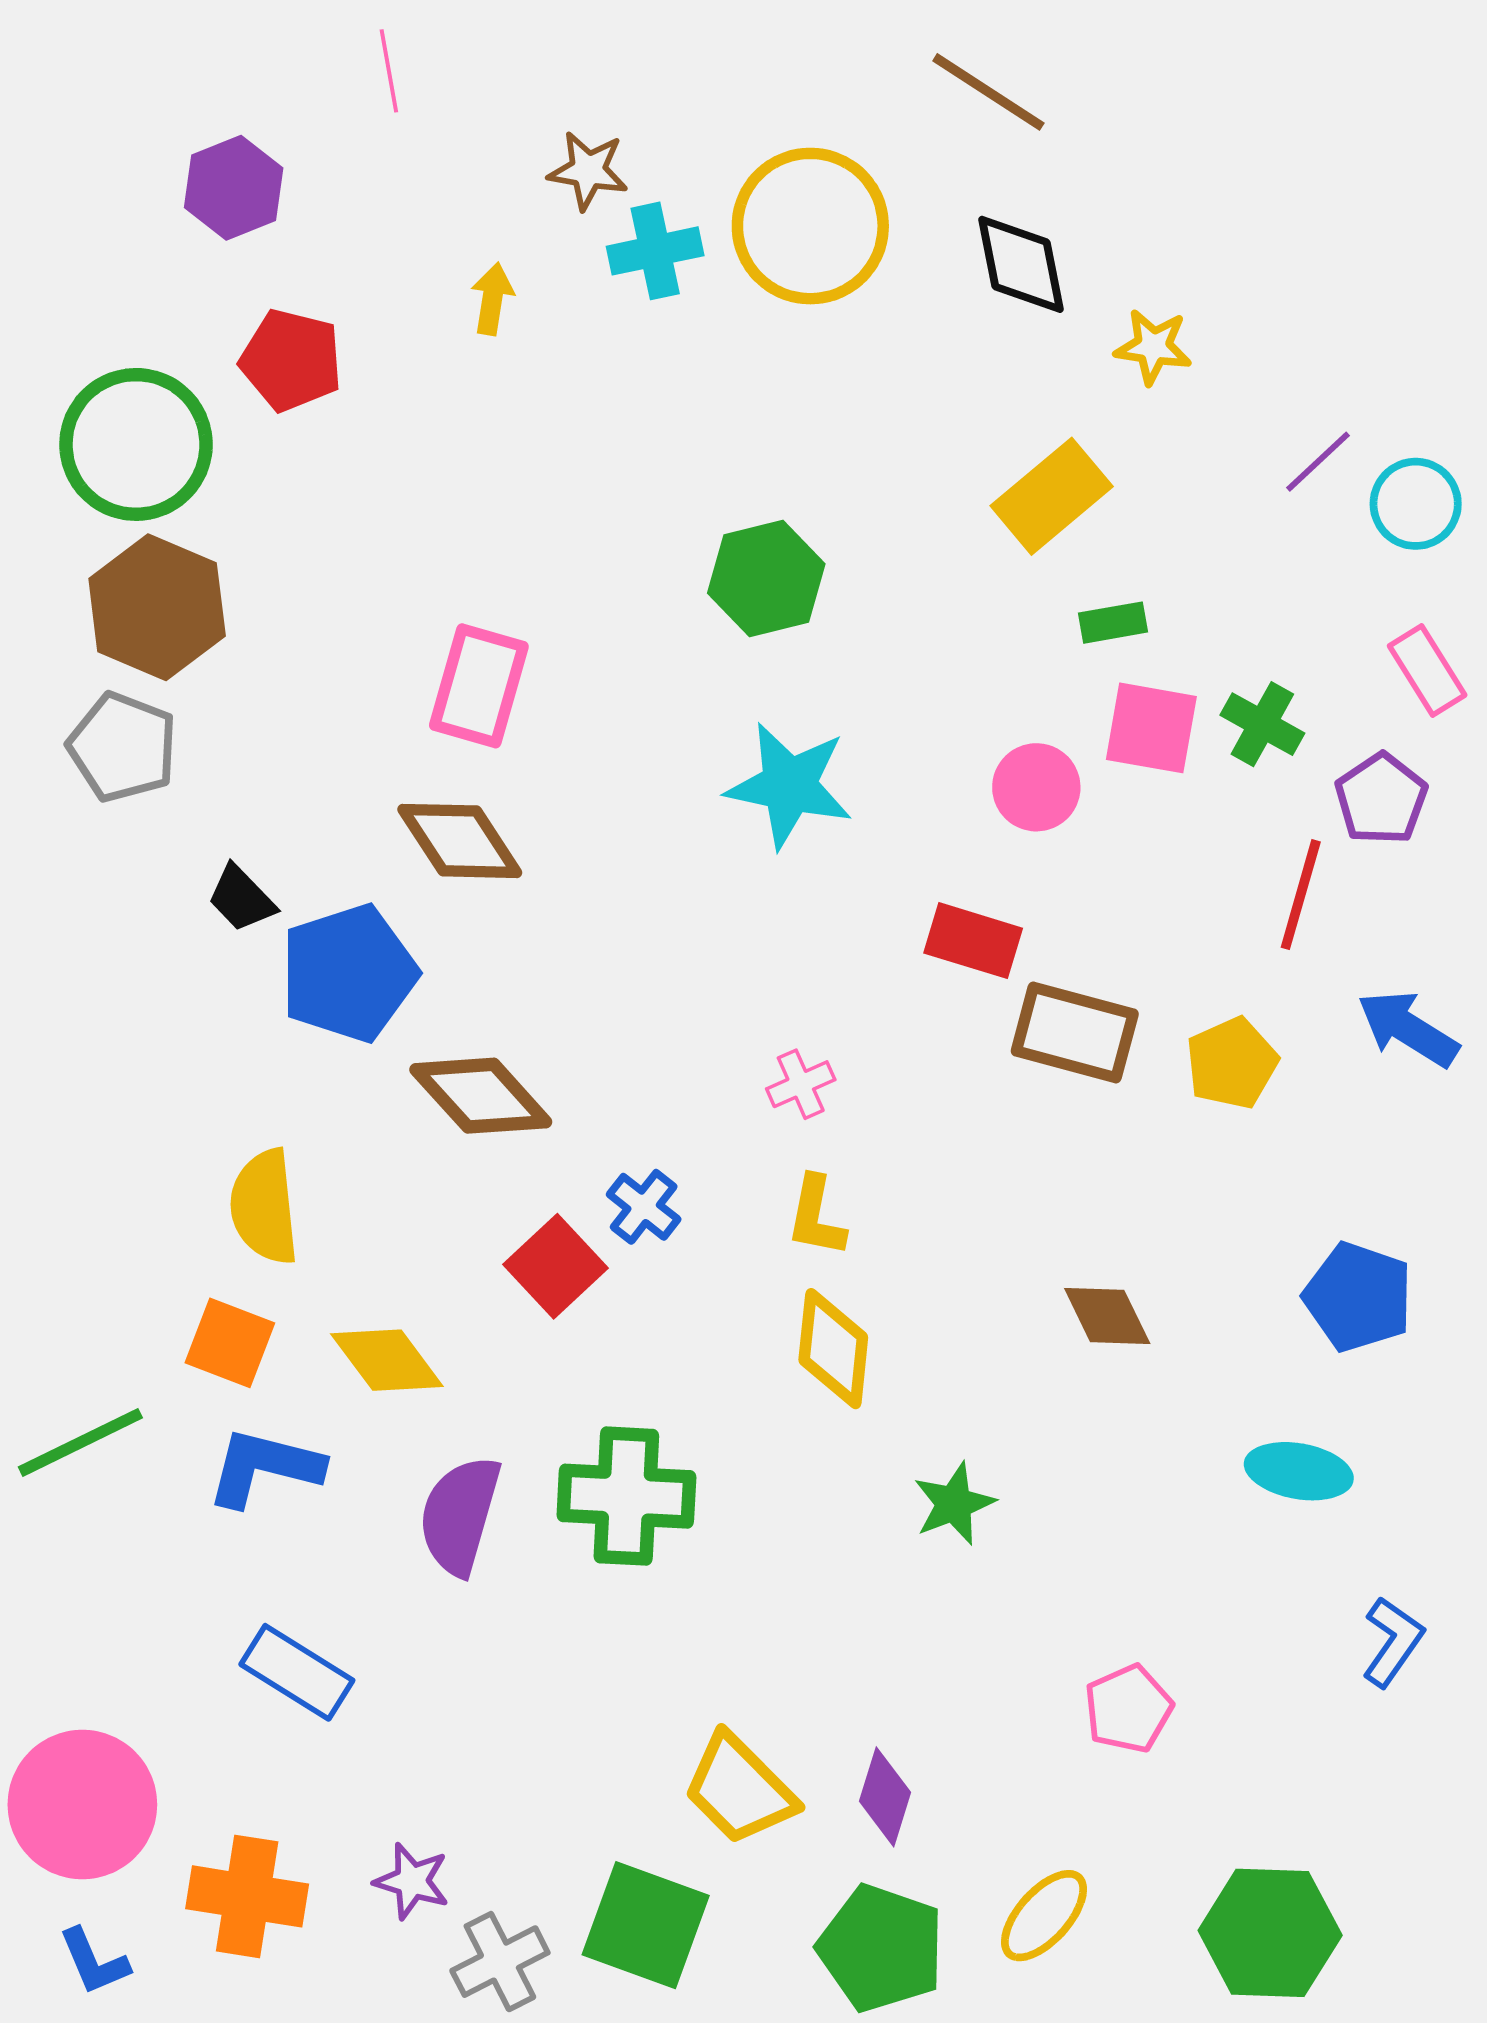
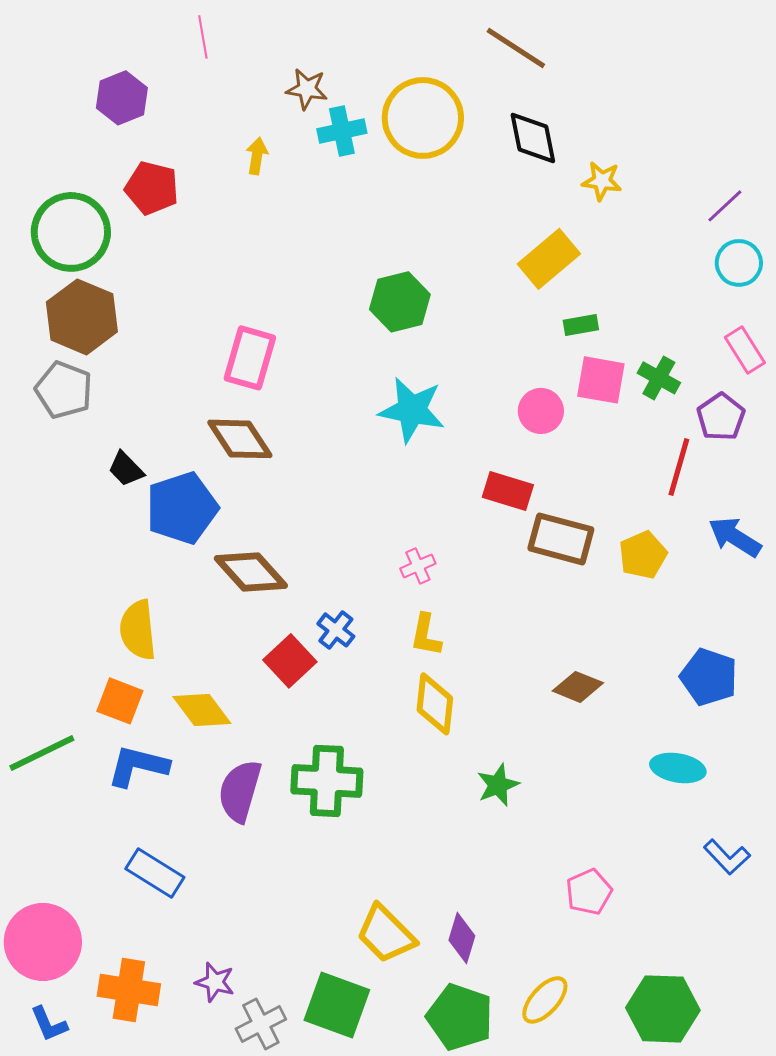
purple line: (1318, 462) -> (725, 206), moved
brown diamond: (1107, 1316) -> (578, 687), turned -42
blue L-shape: (1393, 1642) -> (727, 857), turned 102

